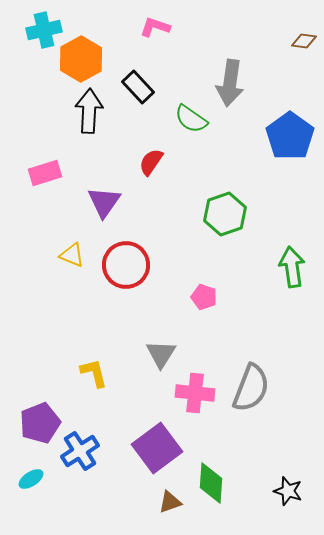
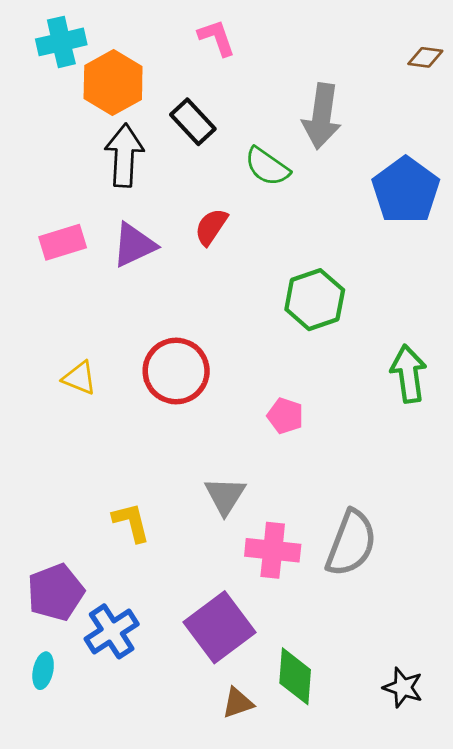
pink L-shape: (155, 27) -> (217, 38), turned 52
purple triangle: (104, 202) -> (134, 245), moved, turned 30
yellow triangle: (72, 255) -> (79, 378), moved
cyan ellipse: (31, 479) -> (43, 671), turned -45

